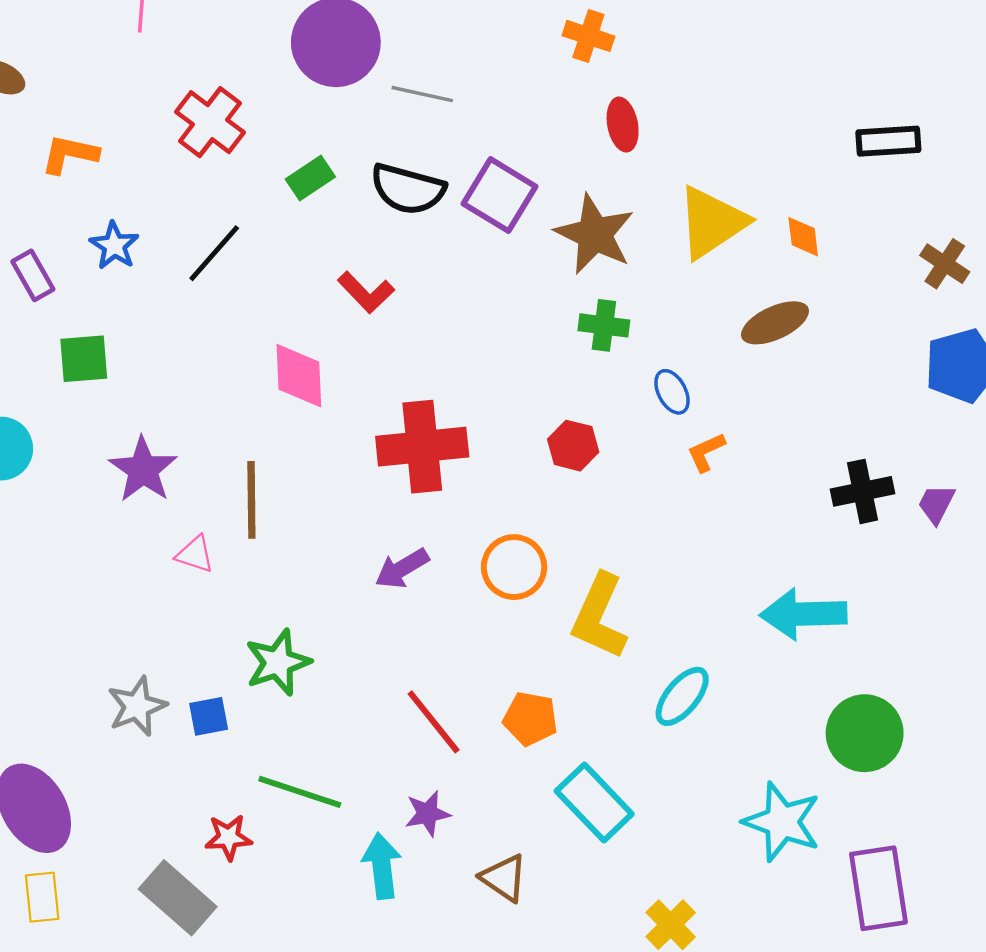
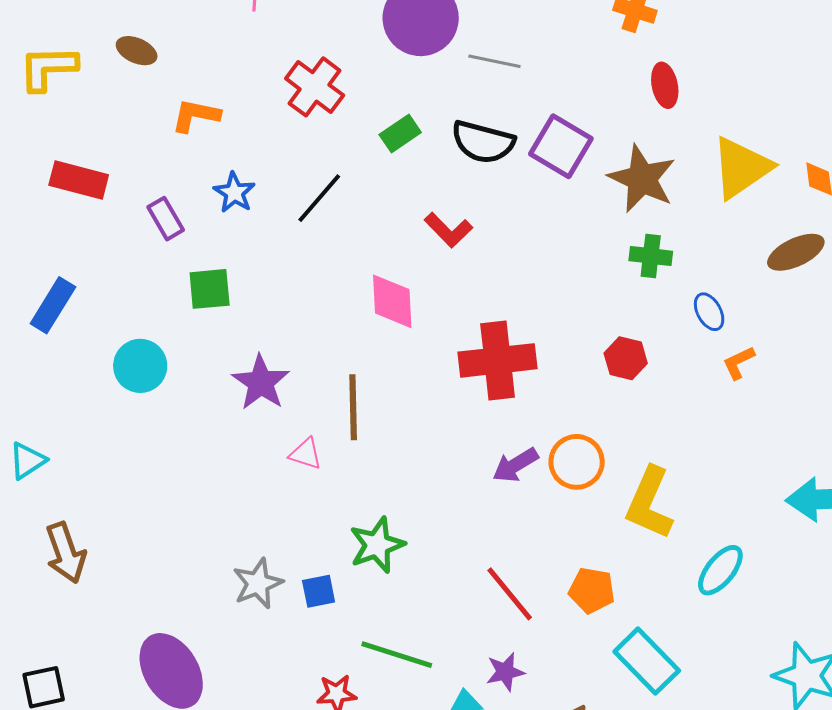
purple arrow: (402, 568) -> (515, 465), moved

